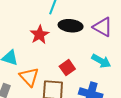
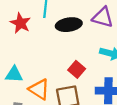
red star: (39, 35) -> (20, 23), moved

